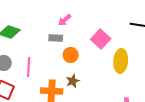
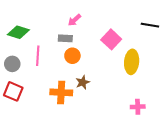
orange circle: (71, 55) -> (72, 56), moved
pink line: (29, 67) -> (38, 56), moved

